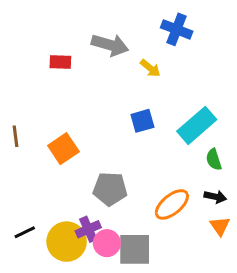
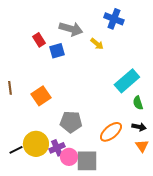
red rectangle: (60, 62) -> (39, 40), turned 56
blue square: (142, 121) -> (57, 51), moved
yellow circle: (67, 242) -> (36, 144), moved

